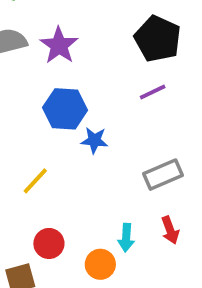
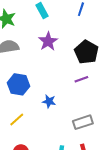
purple star: (59, 45) -> (48, 41), moved
blue hexagon: (65, 109) -> (19, 84), moved

